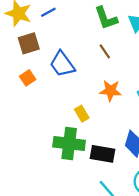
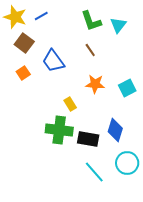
brown square: (29, 43) -> (24, 43), turned -36

